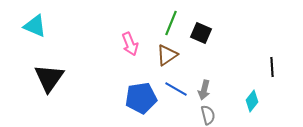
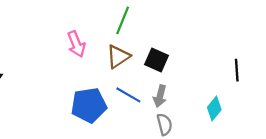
black square: (201, 33) -> (157, 60), moved

